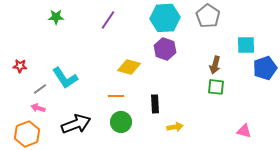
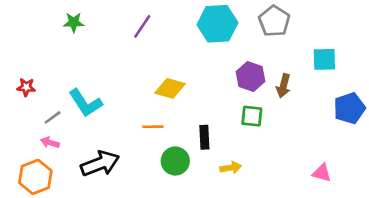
purple hexagon: (165, 49) -> (250, 77), moved
blue pentagon: (265, 68) -> (349, 108), moved
green square: (216, 87) -> (252, 116), moved
green circle: (121, 122) -> (175, 161), moved

